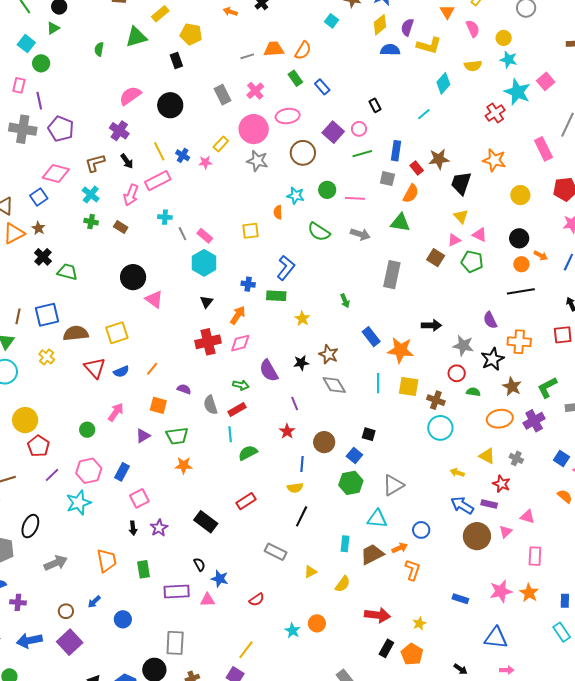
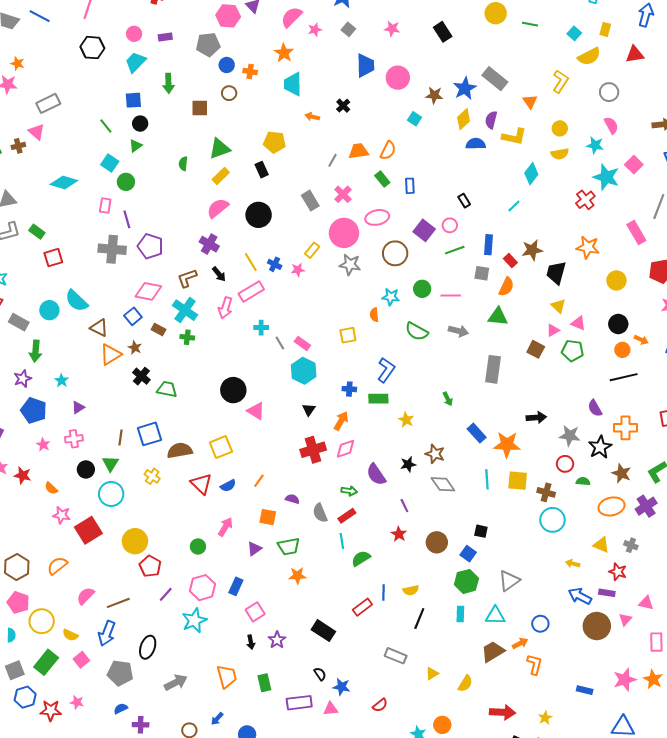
yellow rectangle: (160, 14) -> (221, 176), moved
pink semicircle: (473, 29) -> (611, 125), moved
yellow circle: (504, 38) -> (560, 128), moved
gray line: (247, 56) -> (332, 160), turned -40
blue rectangle: (322, 87) -> (410, 186), turned 42
cyan cross: (91, 194) -> (185, 310), size x1.4
brown rectangle: (121, 227) -> (159, 330), moved
blue line: (302, 464) -> (384, 593), moved
cyan rectangle: (345, 544) -> (460, 614), moved

